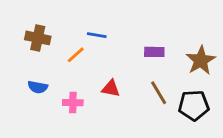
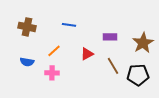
orange line: (76, 55) -> (54, 51), moved
red triangle: (111, 89) -> (87, 54), moved, turned -40

